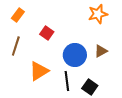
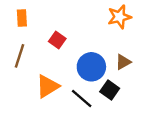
orange rectangle: (18, 15) -> (22, 18), turned -40
black line: (67, 81) -> (82, 98), turned -42
black square: (90, 87) -> (110, 90), moved

